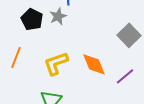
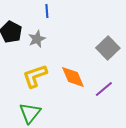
gray star: (58, 16) -> (37, 39), moved

